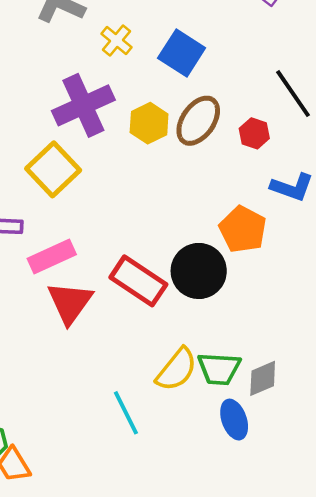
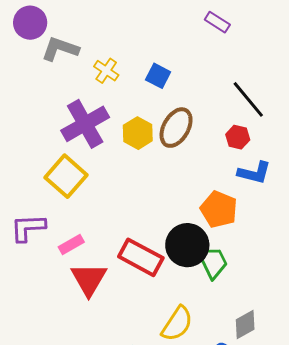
blue square: (182, 53) -> (158, 76), size x0.7
red hexagon: (254, 133) -> (238, 137), moved
pink rectangle: (52, 257) -> (71, 244), size x0.7
green trapezoid: (219, 369) -> (213, 262), moved, turned -114

